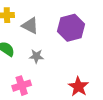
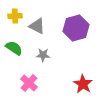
pink cross: (22, 86) -> (29, 83), turned -30

